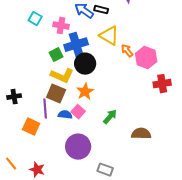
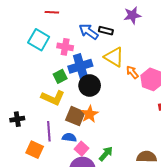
cyan square: (35, 19) -> (39, 40), size x1.5
yellow L-shape: (62, 76) -> (53, 98), moved
brown square: (56, 94) -> (75, 116), moved
pink square: (78, 112) -> (81, 149), moved
green arrow: (110, 117) -> (106, 154), moved

